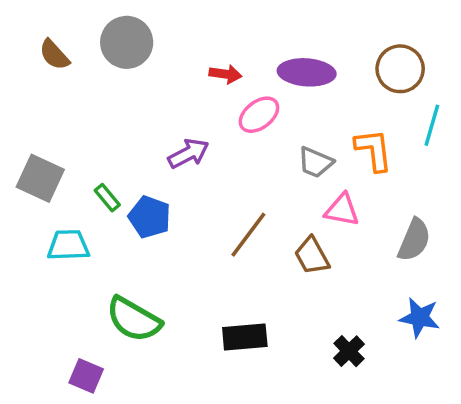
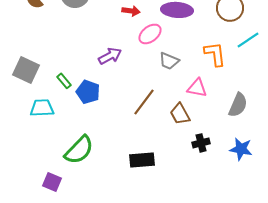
cyan line: (432, 125) -> (248, 40), turned 40
gray trapezoid: (315, 162) -> (169, 61), moved
green semicircle: (134, 319) -> (79, 150), turned -76
black cross: (349, 351) -> (201, 143), moved, turned 30

